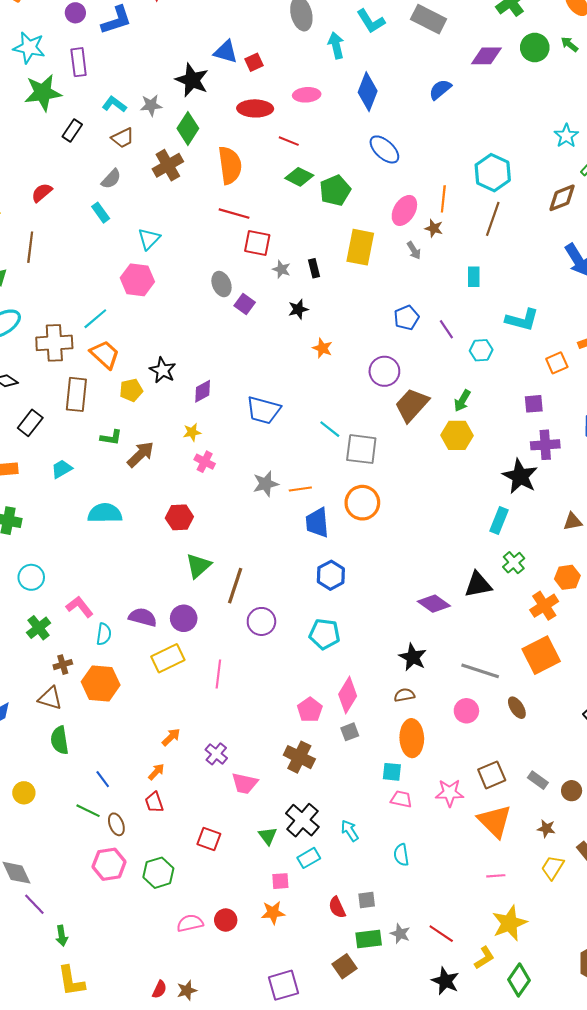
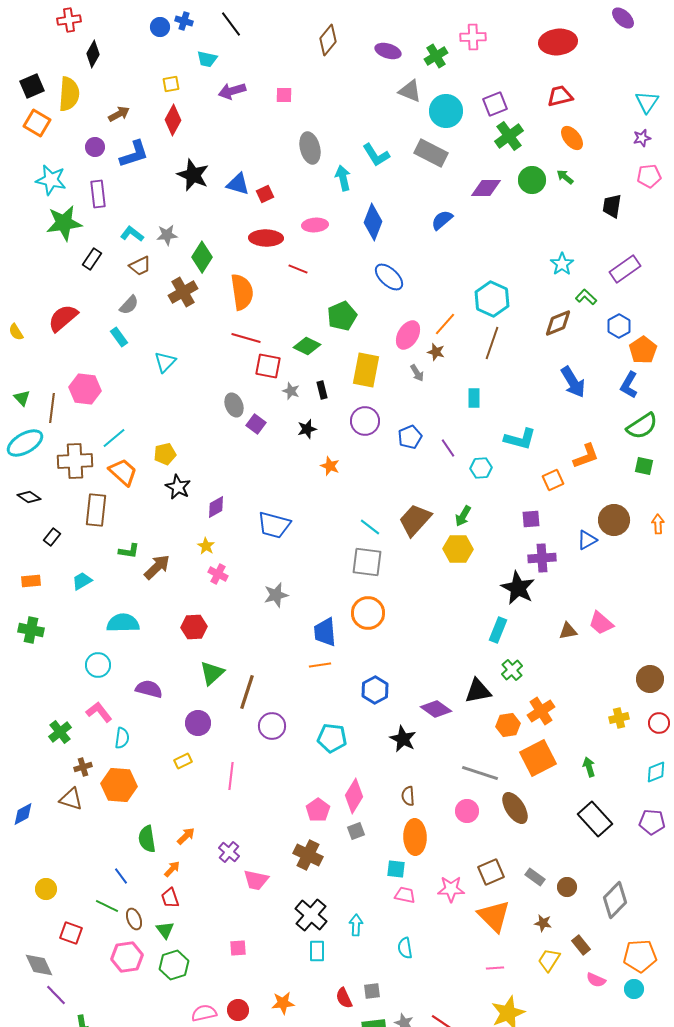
black star: (192, 80) -> (193, 175), moved
green diamond: (299, 177) -> (307, 346), moved
red semicircle: (42, 193) -> (63, 318), size x1.5
orange line: (443, 199) -> (445, 324), turned 35
brown line: (30, 247) -> (52, 408), moved
pink hexagon: (137, 280) -> (85, 389), moved
purple circle: (384, 371) -> (365, 421), moved
yellow pentagon: (131, 390) -> (165, 454), moved
black rectangle: (30, 423) -> (52, 537), size x0.7
cyan line: (330, 429) -> (370, 527), moved
yellow star: (192, 432) -> (206, 546), turned -30
orange line: (300, 489) -> (320, 665), moved
blue hexagon: (331, 575) -> (375, 690), moved
cyan circle: (31, 577) -> (98, 665), moved
orange hexagon: (567, 577) -> (508, 725), moved
purple semicircle: (143, 617) -> (149, 689), moved
black star: (413, 657) -> (403, 739), moved
yellow rectangle: (168, 658) -> (183, 761), size x0.6
brown semicircle: (404, 695) -> (408, 796), turned -84
brown ellipse: (517, 708) -> (515, 808), size x1.5
green semicircle: (60, 740) -> (147, 839), moved
cyan arrow: (350, 831) -> (356, 925), turned 35
green triangle: (268, 836) -> (165, 930), moved
red square: (209, 839) -> (71, 933), moved
cyan rectangle: (309, 858) -> (317, 951), turned -60
pink square: (280, 881) -> (238, 948), moved

